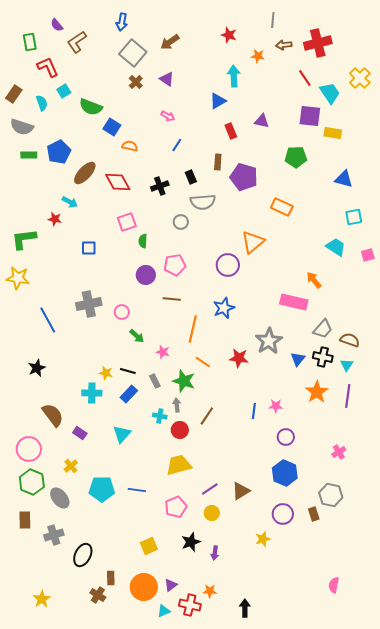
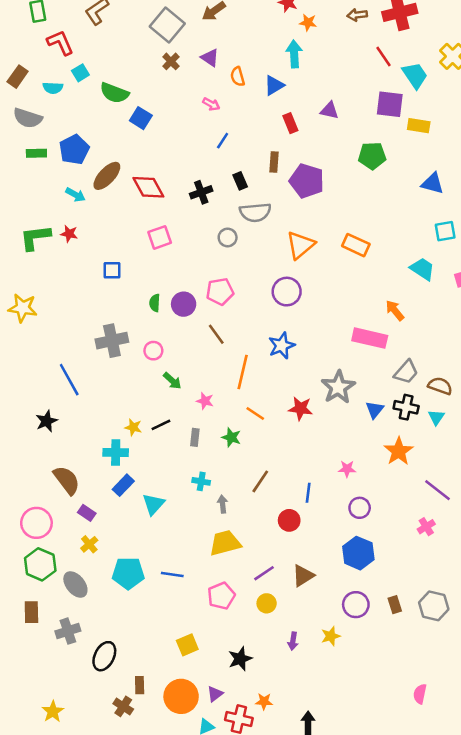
orange star: (258, 56) -> (308, 22), moved
cyan semicircle: (42, 103) -> (53, 88), turned 112
orange semicircle: (130, 146) -> (238, 77), moved, turned -119
cyan arrow: (70, 202) -> (75, 195), moved
orange rectangle: (282, 207) -> (356, 245), moved
green L-shape: (24, 239) -> (35, 237), moved
green semicircle: (143, 241) -> (155, 303), moved
orange triangle: (253, 242) -> (300, 245), moved
brown line: (172, 299) -> (216, 334), turned 48
blue line: (48, 320) -> (69, 380), moved
black line: (128, 371) -> (161, 425), turned -42
gray rectangle: (155, 381) -> (195, 437), turned 32
green star: (184, 381) -> (231, 437), size x0.7
blue rectangle: (129, 394) -> (123, 485), moved
purple line: (348, 396) -> (438, 490), moved, turned -60
gray arrow: (177, 405) -> (223, 504), moved
blue line: (254, 411) -> (308, 493), moved
red circle: (180, 430) -> (289, 520), moved
purple rectangle: (80, 433) -> (87, 513), moved
gray hexagon: (331, 495) -> (434, 606), moved
black star: (191, 542) -> (240, 659), moved
purple arrow: (215, 553) -> (293, 641), moved

